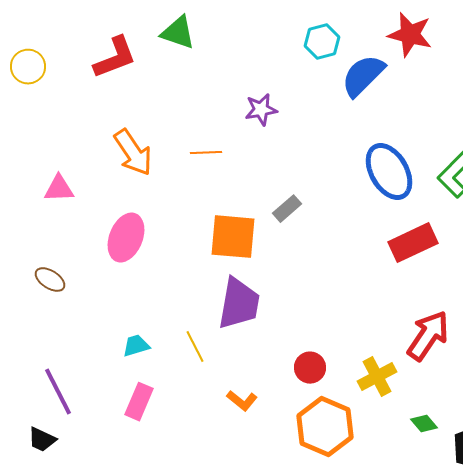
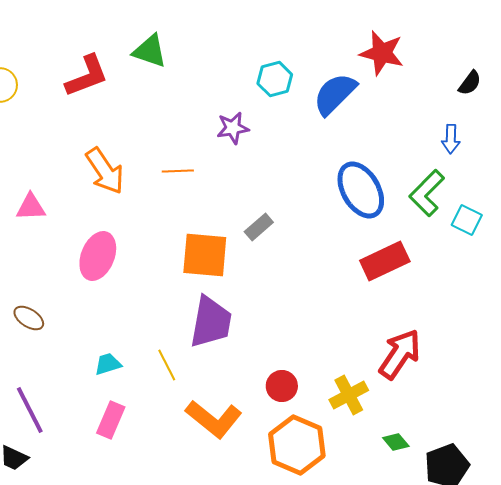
cyan hexagon: (322, 42) -> (275, 79), moved
brown ellipse: (50, 280) -> (29, 318), moved
orange L-shape: (242, 401) -> (214, 419), size x1.8

